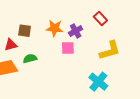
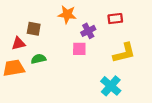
red rectangle: (100, 19) -> (115, 19), turned -56
orange star: (55, 28) -> (67, 14), moved

